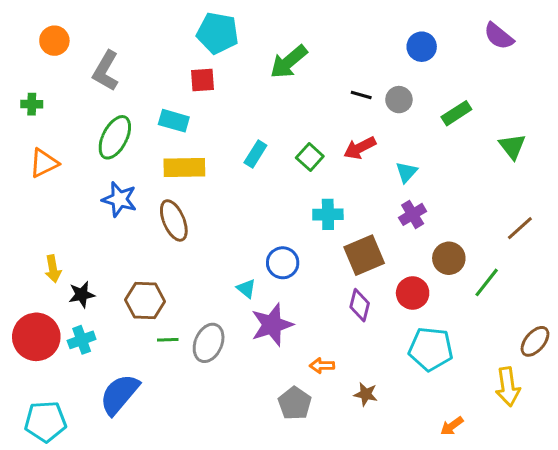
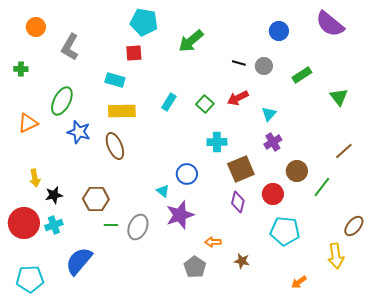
purple semicircle: (499, 36) -> (330, 24), size x1.4
green ellipse: (115, 137) -> (62, 101), moved
orange triangle: (44, 163) -> (28, 123), moved

